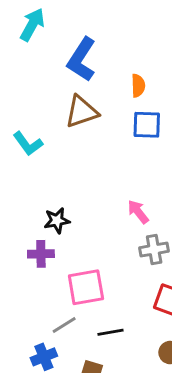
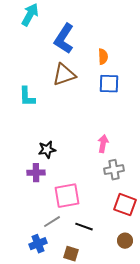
cyan L-shape: (28, 144) -> (27, 97), turned 35
pink arrow: (138, 212) -> (103, 144), turned 48
black line: (111, 332) -> (84, 227), turned 30

